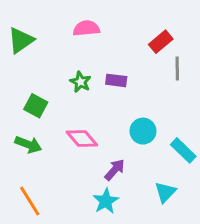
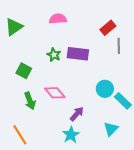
purple rectangle: (116, 80) -> (78, 54), size x1.5
cyan circle: (143, 131) -> (105, 89), moved
green arrow: (28, 144) -> (30, 101), moved, turned 48

